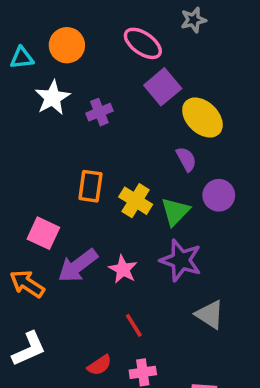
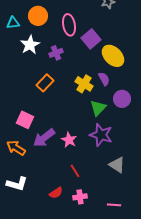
pink ellipse: (143, 43) -> (69, 25), moved, turned 45
orange rectangle: (90, 186) -> (45, 83), moved, turned 36
yellow cross: (136, 201) -> (84, 84), moved
white L-shape: (29, 349) -> (17, 184), turned 40

